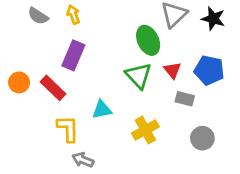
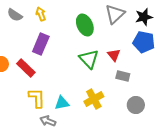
black star: (213, 19) -> (144, 17), turned -30
green ellipse: (148, 40) -> (85, 25), moved
blue pentagon: (209, 70) -> (144, 42), moved
cyan triangle: (102, 110) -> (62, 103), moved

